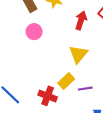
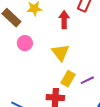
yellow triangle: (78, 54) -> (60, 52), moved

